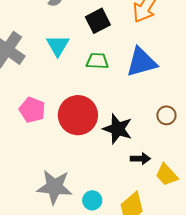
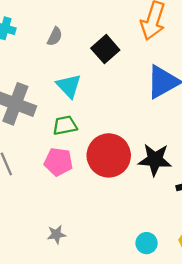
green trapezoid: (97, 61) -> (65, 125), moved
gray star: (55, 187) -> (56, 234), moved, size x0.5

